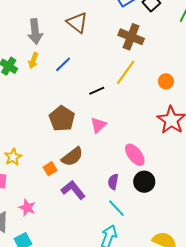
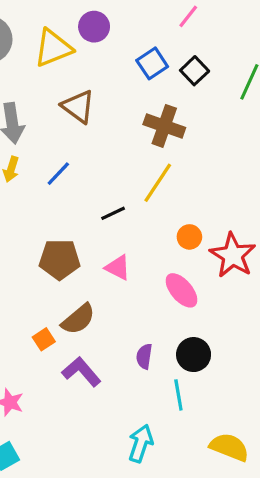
orange circle: (166, 81) -> (189, 237), moved
brown pentagon: (62, 119) -> (60, 259), turned -30
pink triangle: (98, 125) -> (118, 268), turned -48
pink ellipse: (135, 155) -> (181, 290), moved
cyan line: (117, 208) -> (178, 395), moved, turned 36

